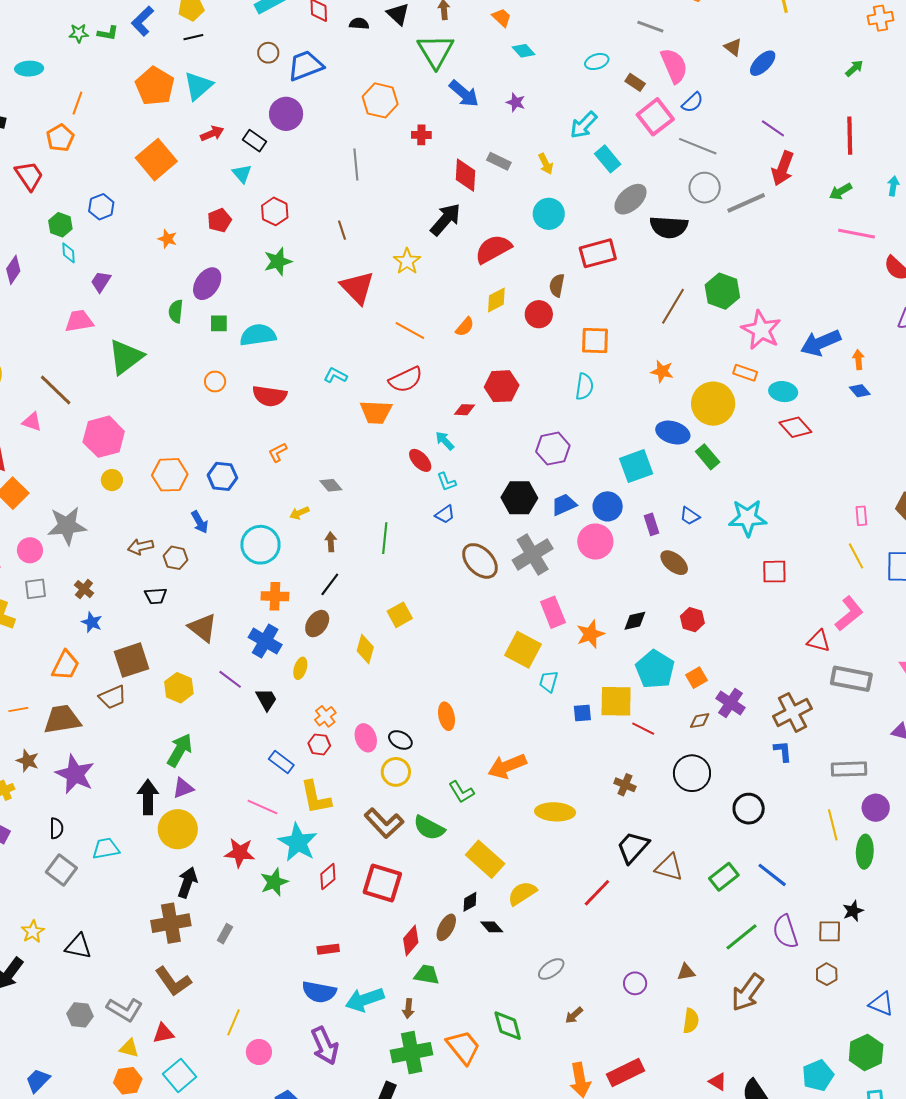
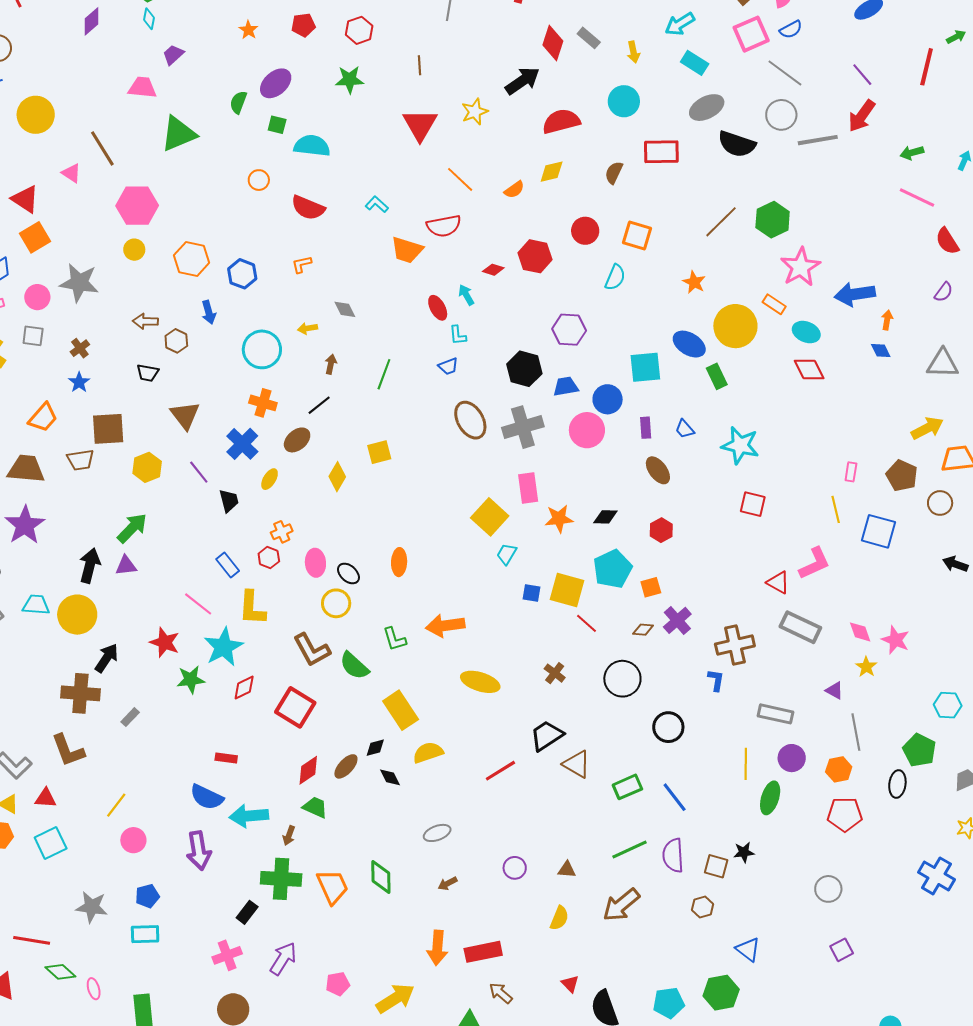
red line: (850, 136) -> (927, 67), moved
cyan rectangle: (608, 159) -> (695, 63), turned -32
red circle: (539, 314) -> (585, 231), moved
yellow circle: (178, 829) -> (77, 615), moved

